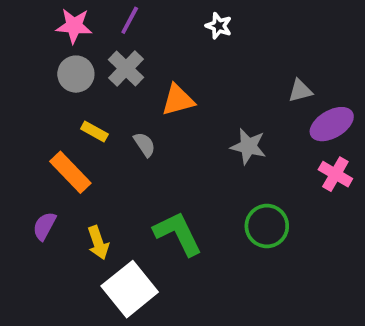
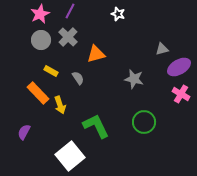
pink star: (74, 26) -> (40, 14), turned -30
purple semicircle: (44, 226) -> (24, 132), moved
yellow arrow: (98, 243) -> (60, 105), moved

